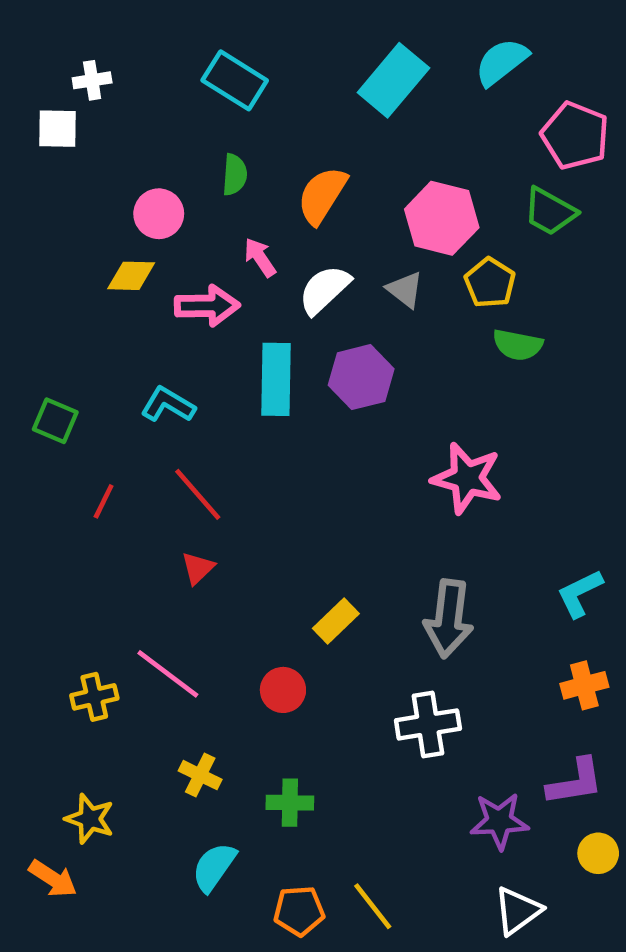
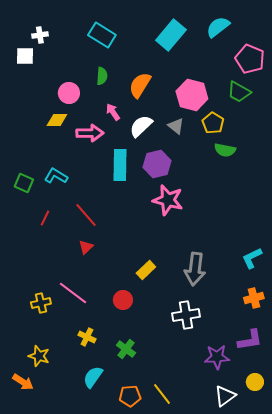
cyan L-shape: (168, 405) -> (56, 176), moved
pink star: (467, 478) -> (168, 200), moved
green cross: (290, 803) -> (126, 349), turned 36
yellow circle: (598, 853) -> (255, 382), moved

